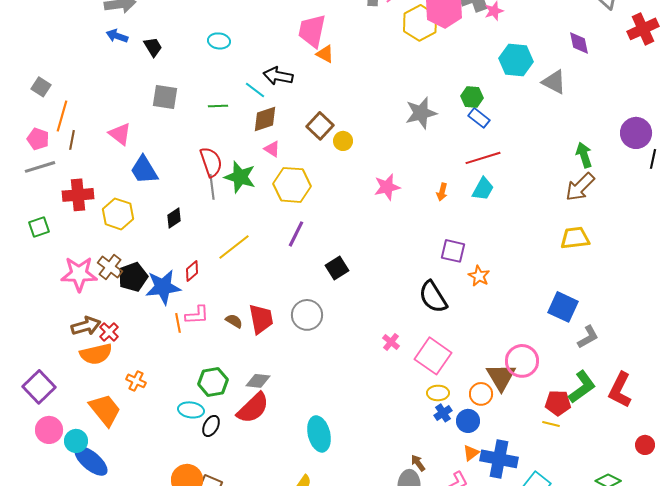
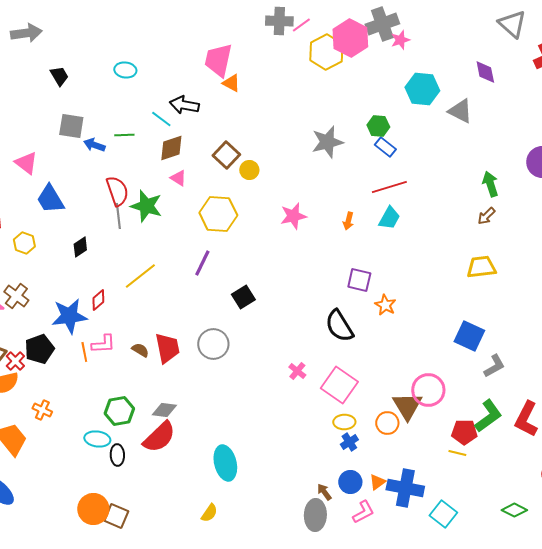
blue arrow: (117, 36) -> (94, 145), moved
yellow hexagon: (292, 185) -> (218, 214), moved
brown arrow: (580, 187) -> (486, 216), size x0.6
yellow hexagon: (118, 214) -> (24, 243), size x0.7
black pentagon: (133, 277) -> (39, 349), moved
blue circle: (468, 421) -> (350, 482), moved
black ellipse: (211, 426) -> (117, 455), turned -30

